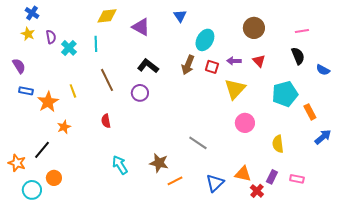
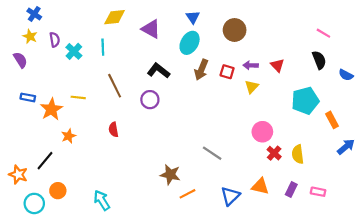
brown circle: (254, 28) -> (235, 30), moved
pink line: (302, 31) -> (323, 33), turned 40
cyan ellipse: (205, 40) -> (190, 43), moved
purple semicircle: (19, 66) -> (20, 60), moved
yellow triangle: (235, 89) -> (252, 87), moved, size x0.6
yellow line: (73, 91) -> (78, 97), turned -64
cyan arrow: (120, 165) -> (102, 200), moved
red cross: (257, 191) -> (274, 153), moved

